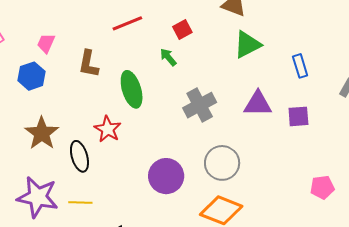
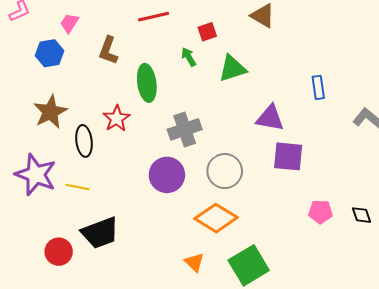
green triangle: (247, 45) -> (232, 68), moved
gray cross: (200, 105) -> (185, 129), moved
purple square: (298, 116) -> (288, 156), moved, size x1.4

